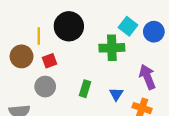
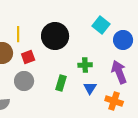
black circle: (69, 26) -> (55, 36), moved
blue circle: (154, 32) -> (123, 40), moved
green cross: (112, 48) -> (85, 65), moved, size x0.6

